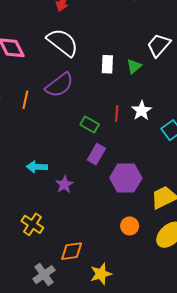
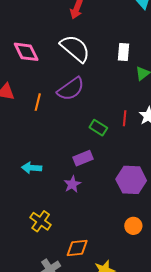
white rectangle: (107, 64) -> (124, 52), moved
purple rectangle: (96, 154) -> (83, 158), moved, turned 36
cyan arrow: (37, 167) -> (32, 168), moved

